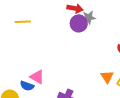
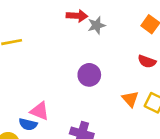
purple circle: (79, 23) -> (89, 75), moved

